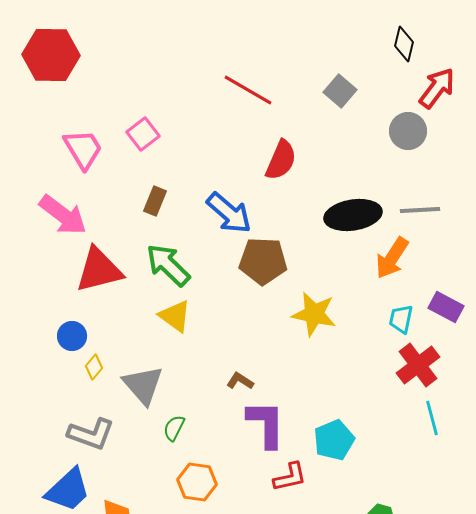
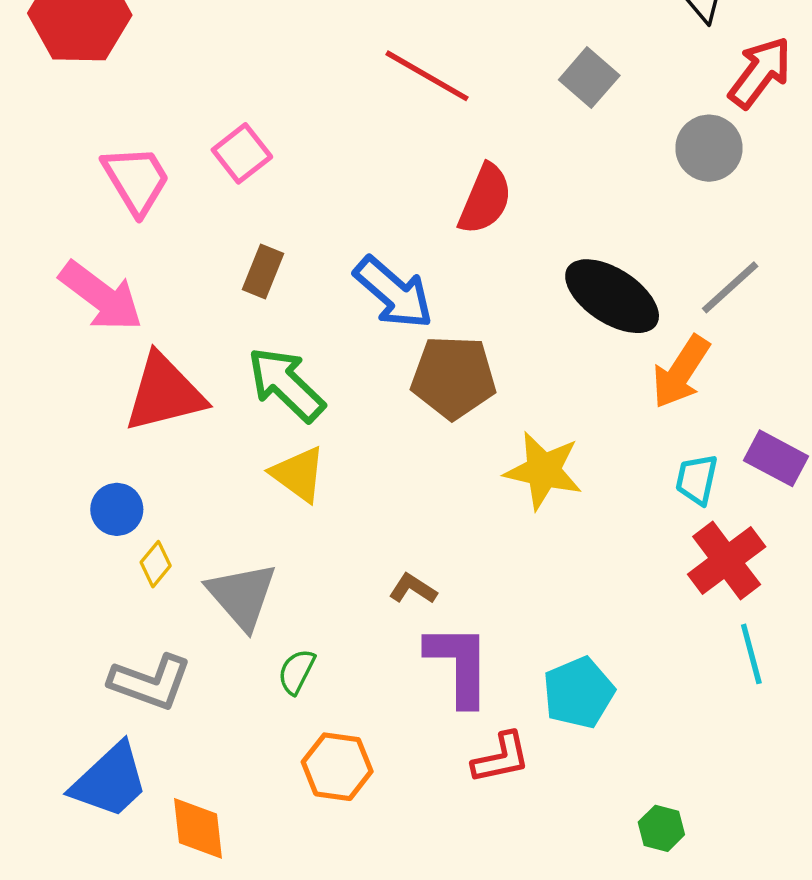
gray line: (420, 210) -> (730, 287), turned -39
black ellipse: (353, 215) -> (612, 296), turned 42

